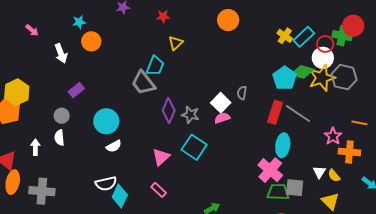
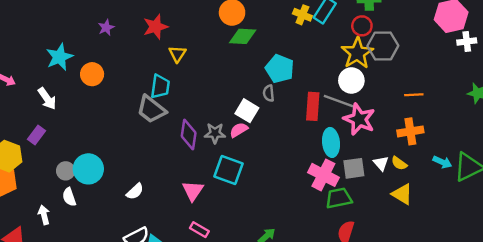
red star: (163, 16) -> (156, 27), size x1.5
cyan star: (79, 22) -> (59, 57), size x1.6
orange circle: (91, 41) -> (92, 74), moved
red circle: (325, 44) -> (362, 26), moved
white circle: (323, 58) -> (351, 80), moved
green diamond: (302, 72) -> (243, 36), moved
cyan pentagon: (285, 78) -> (280, 69), moved
purple rectangle: (76, 90) -> (36, 135), moved
pink semicircle: (222, 118) -> (239, 130), moved
cyan circle: (106, 121) -> (88, 169), moved
pink star: (333, 136) -> (359, 119), moved, size x1.5
gray square: (295, 188) -> (354, 168), moved

